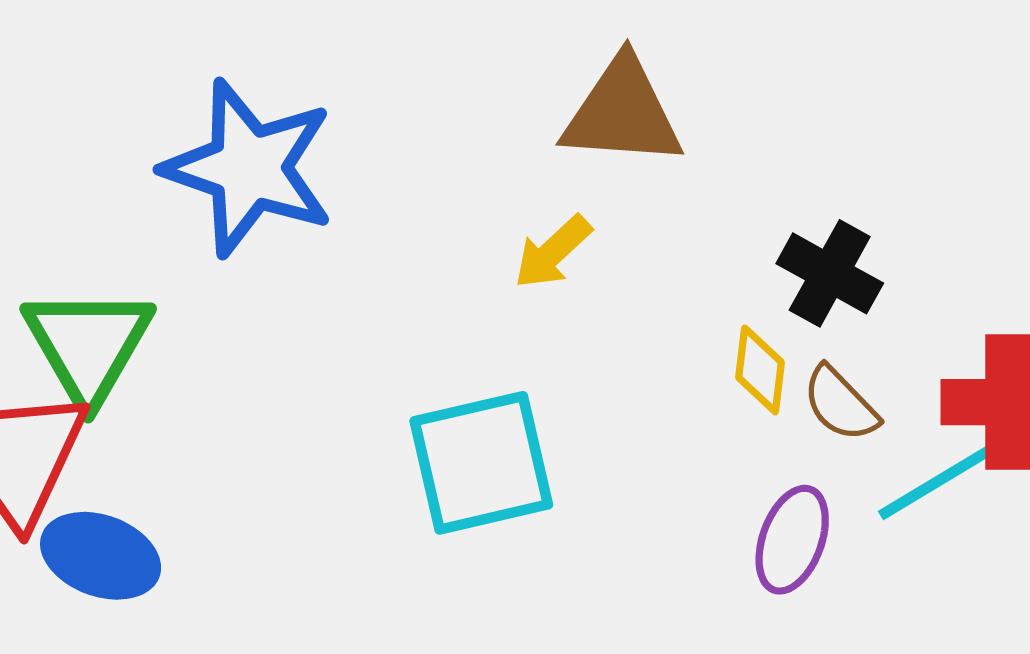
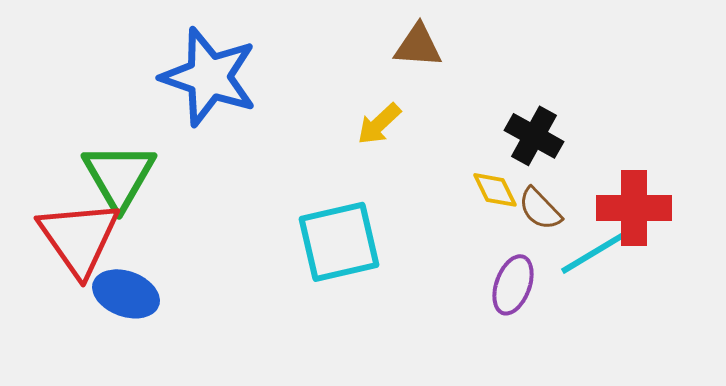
brown triangle: (622, 113) -> (418, 46), size x0.7
yellow diamond: (760, 370) -> (495, 190), turned -33

